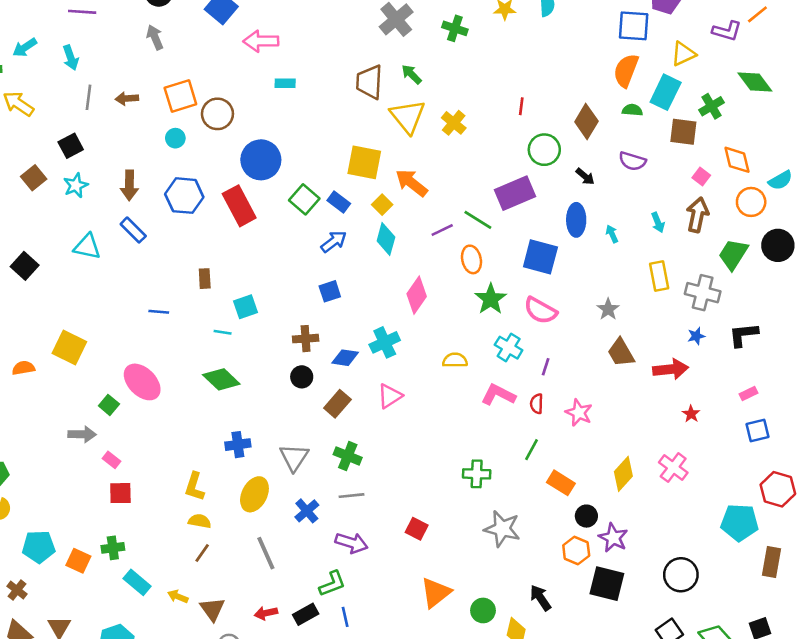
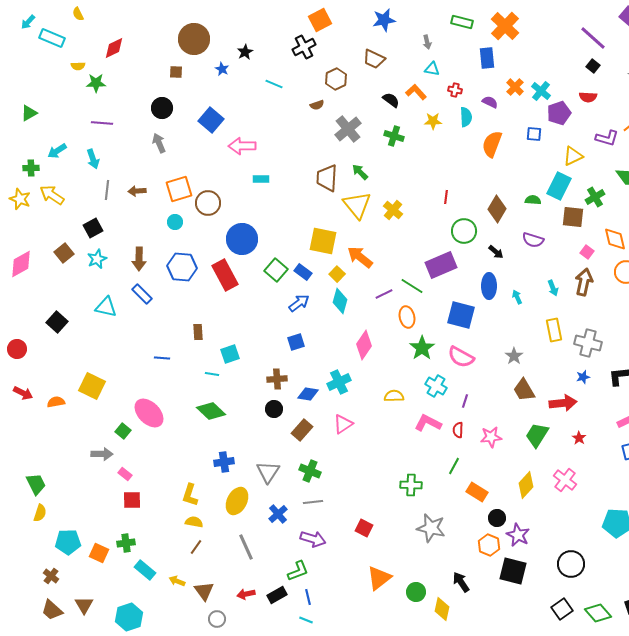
blue square: (634, 26) -> (534, 134), size x0.6
orange semicircle: (626, 70) -> (492, 144), moved
green trapezoid: (733, 254) -> (537, 435), moved
pink star: (579, 413) -> (491, 437), turned -30

